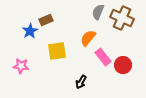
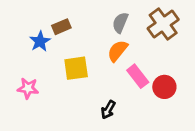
gray semicircle: (98, 12) -> (120, 23), moved
brown cross: (122, 18) -> (163, 24), turned 30

